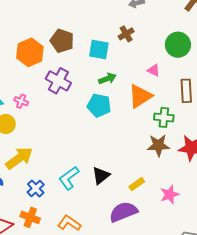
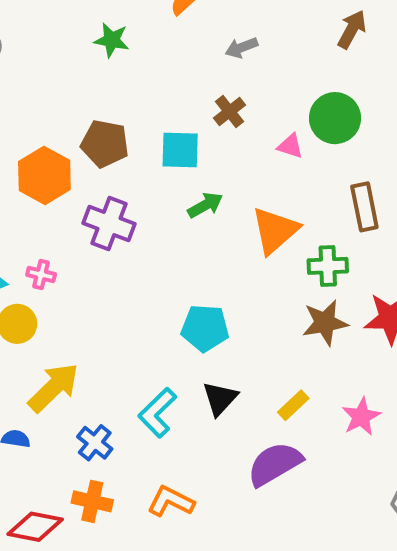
pink triangle: (154, 70) -> (290, 146), moved
cyan pentagon: (99, 105) -> (205, 328), moved

